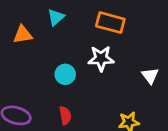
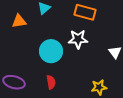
cyan circle: (65, 74) -> (51, 51), size x1.5

